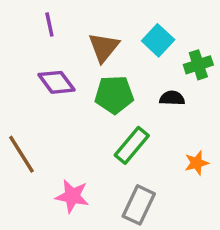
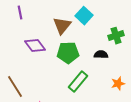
purple line: (49, 25) -> (20, 13), moved
cyan square: (158, 40) -> (84, 16), moved
orange star: (197, 163) -> (118, 84), moved

